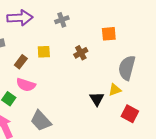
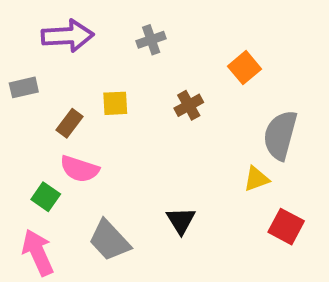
orange square: (109, 34) -> (244, 68), turned -35
black triangle: (97, 99) -> (181, 221), moved

